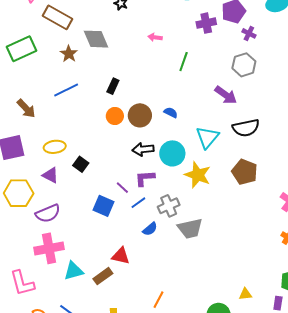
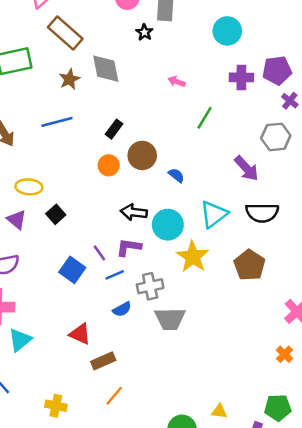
brown circle: (140, 115) -> (142, 155), moved
cyan triangle: (74, 271) -> (20, 340), turned -35
brown rectangle: (103, 276) -> (103, 361), moved

